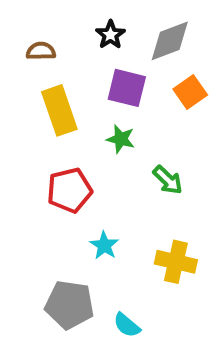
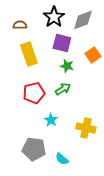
black star: (110, 35) -> (54, 17), size x1.5
orange square: (190, 92) -> (93, 55), moved
green star: (121, 139) -> (67, 66), moved
green arrow: (168, 180) -> (63, 89), moved, turned -77

